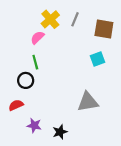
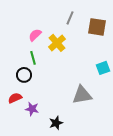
yellow cross: (50, 19) -> (57, 43), moved
cyan square: (98, 59) -> (103, 68), moved
purple star: (34, 125) -> (32, 109), moved

